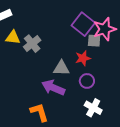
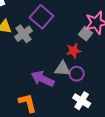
purple square: (83, 24) -> (41, 17), moved
gray square: (94, 41) -> (85, 34), turned 32
gray triangle: (61, 68) -> (63, 69), moved

